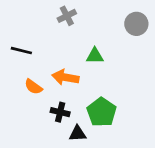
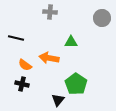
gray cross: (67, 16) -> (50, 12), turned 32
black cross: (60, 112) -> (22, 84), moved
black triangle: (78, 134) -> (58, 100), turned -48

